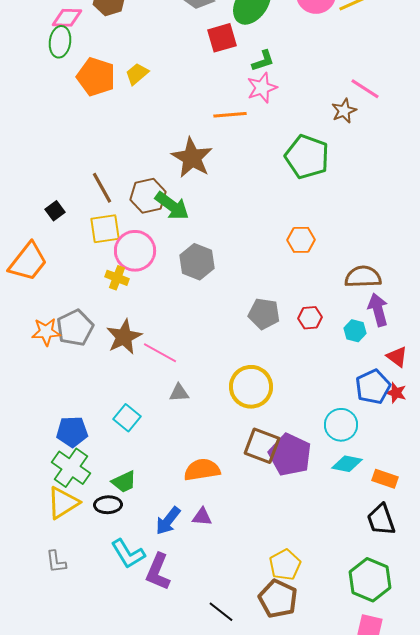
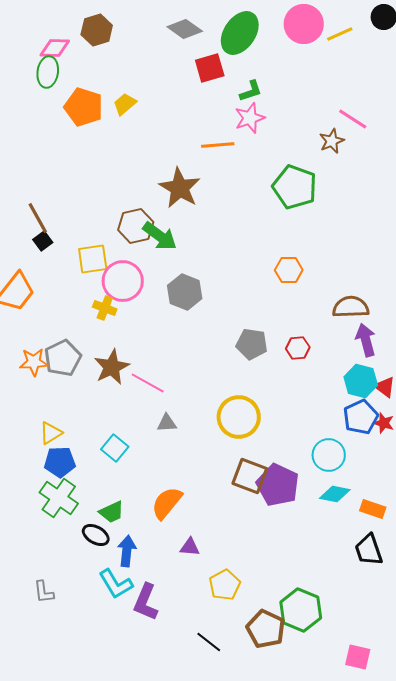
brown line: (102, 188) -> (38, 218), moved
cyan hexagon: (355, 331) -> (361, 381), moved, size x1.5
orange semicircle: (202, 470) -> (167, 503), moved, turned -42
yellow triangle: (63, 503) -> (51, 433), moved, size x0.7
black ellipse: (108, 505) -> (96, 535), turned 32
blue arrow: (168, 521) -> (127, 551), moved, turned 148
yellow pentagon: (285, 565) -> (225, 585), moved
green hexagon: (370, 580) -> (301, 610), moved

